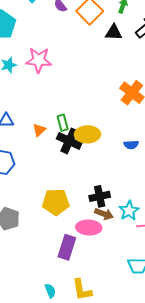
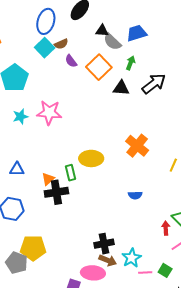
yellow ellipse: (87, 134) -> (91, 158), moved
black cross: (69, 141) -> (56, 192), moved, turned -35
yellow pentagon: (56, 202) -> (33, 248), moved

